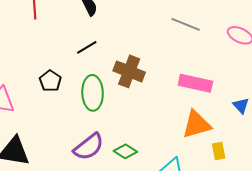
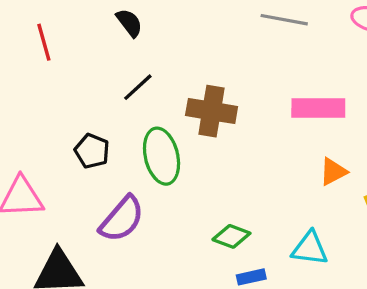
orange triangle: (197, 124) -> (333, 172), size x0.6
purple semicircle: (89, 147) -> (122, 219), moved

